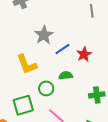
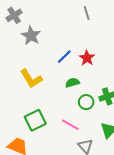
gray star: (44, 35) -> (31, 36), moved
green circle: (46, 88) -> (86, 102), moved

